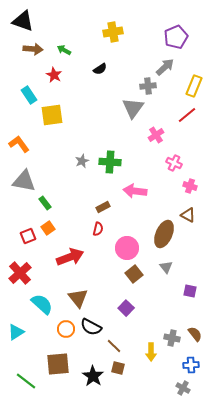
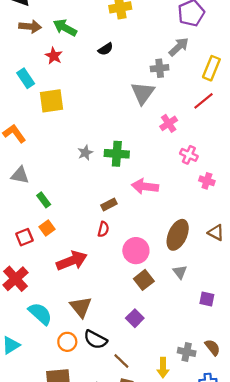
green arrow: (64, 50) -> (65, 28), size x1.5
gray triangle: (24, 181) -> (20, 175), size x0.7
brown triangle: (188, 215) -> (216, 233), moved

